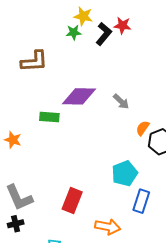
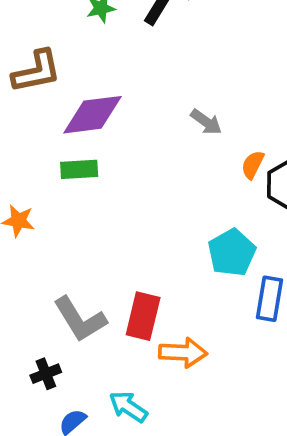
purple diamond: (79, 96) -> (92, 115), moved
gray L-shape: (19, 198) -> (80, 319), moved
orange arrow: (108, 227) -> (183, 353), moved

